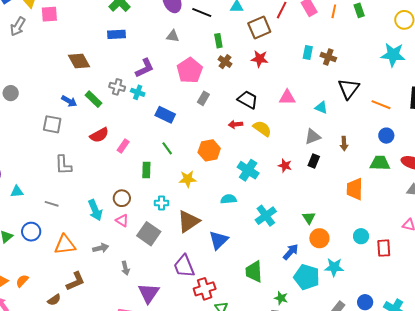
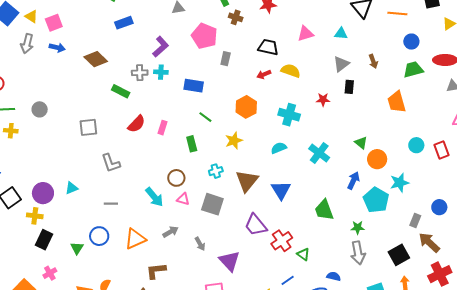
blue arrow: (69, 101) -> (57, 47), moved
cyan triangle: (17, 192) -> (72, 188), moved
cyan pentagon: (307, 277) -> (376, 200), turned 30
brown L-shape: (76, 281) -> (156, 271), turned -145

